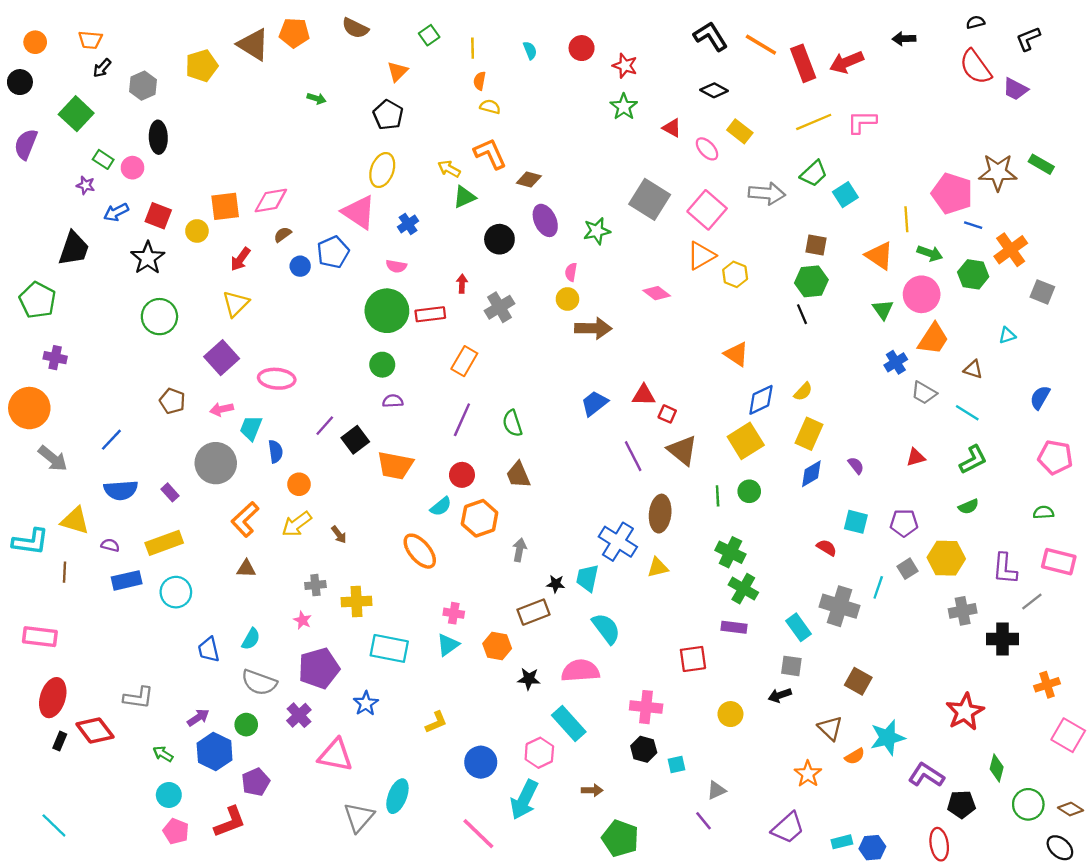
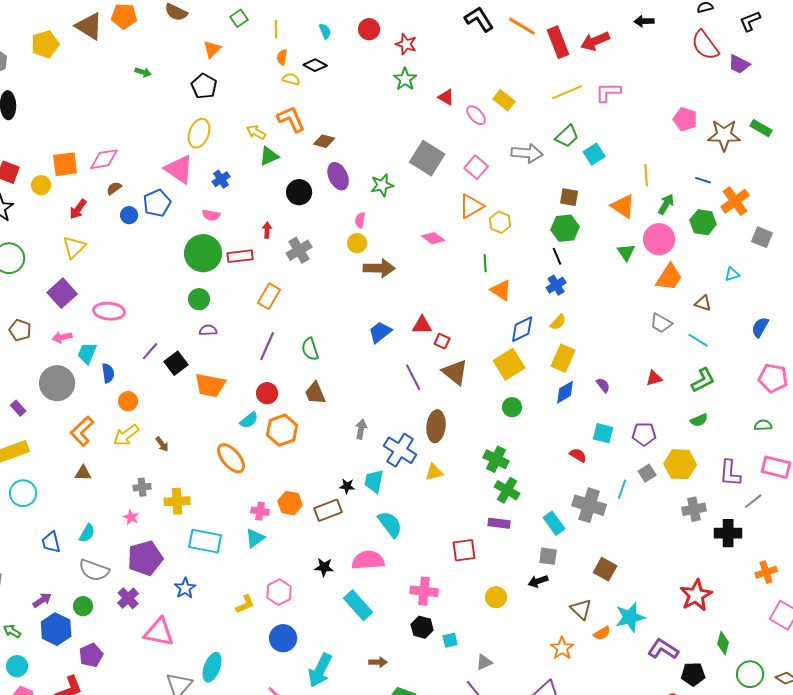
black diamond: (714, 90) -> (315, 65), moved
pink pentagon: (952, 193) -> (685, 119), moved, size x0.7
pink square: (707, 210) -> (476, 167), size x0.7
green arrow: (930, 253) -> (666, 204), turned -80
blue cross: (896, 362) -> (556, 285), moved
green line: (718, 496) -> (485, 263), moved
gray arrow: (519, 550) -> (361, 429), moved
orange hexagon: (497, 646) -> (290, 503), moved
pink hexagon: (539, 753) -> (279, 592), moved

